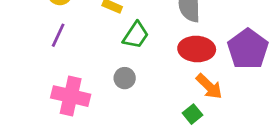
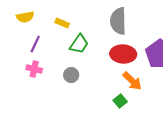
purple line: (58, 35) -> (35, 44), moved
pink cross: (71, 96) -> (34, 69), moved, size x0.6

